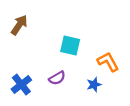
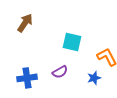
blue cross: (21, 85) -> (27, 78), turned 30

